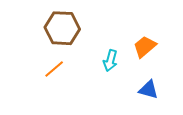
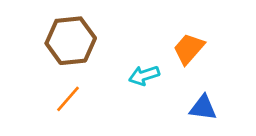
cyan arrow: (110, 61) -> (144, 75), turned 65

